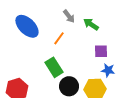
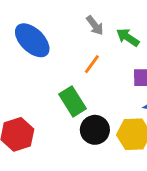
orange line: (59, 38) -> (92, 64), moved

